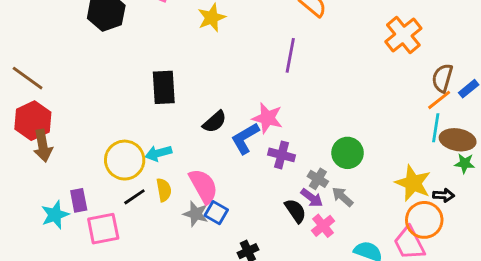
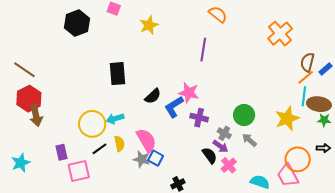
yellow star: (413, 183) -> (287, 119), moved, turned 30
black arrow: (444, 195) -> (323, 148), moved
gray arrow: (342, 197) -> (249, 140), moved
cyan star: (55, 215) -> (21, 163), moved

